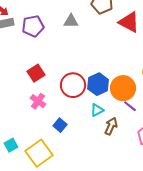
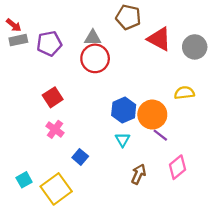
red circle: (73, 85) -> (95, 58), moved
cyan triangle: (97, 110) -> (123, 140), turned -32
brown arrow: (111, 126) -> (139, 174), moved

